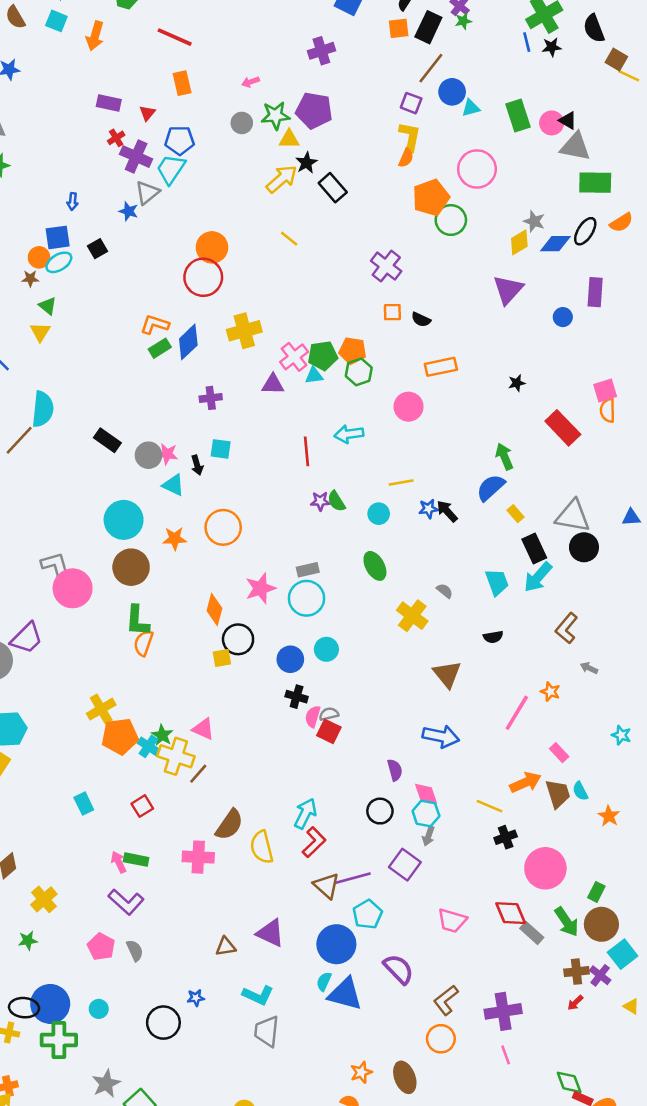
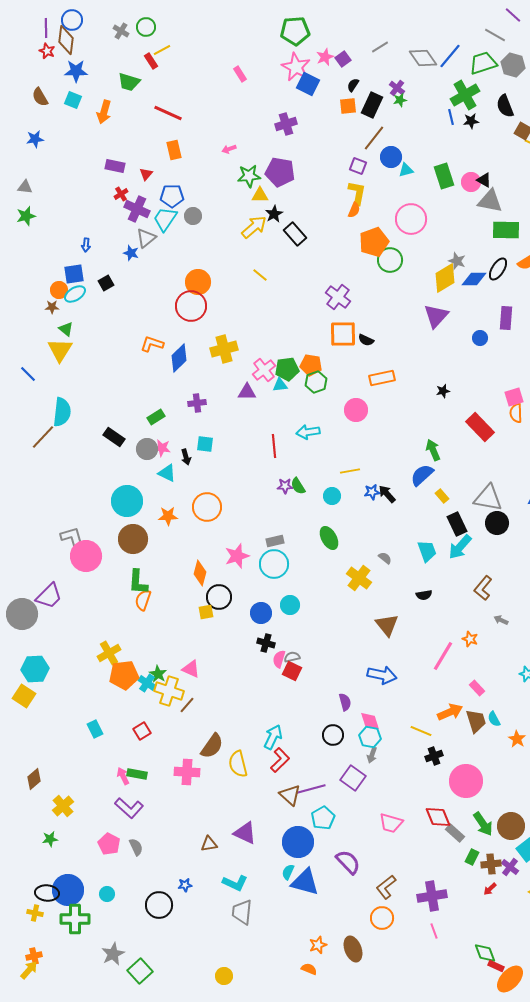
gray circle: (242, 123) -> (193, 216), moved
yellow diamond: (519, 242) -> (445, 278), size x1.4
orange square: (392, 312) -> (343, 334), size x1.8
yellow triangle: (40, 332) -> (60, 350), size x1.5
green rectangle: (160, 348) -> (156, 417), moved
green rectangle: (596, 892) -> (472, 857), moved

